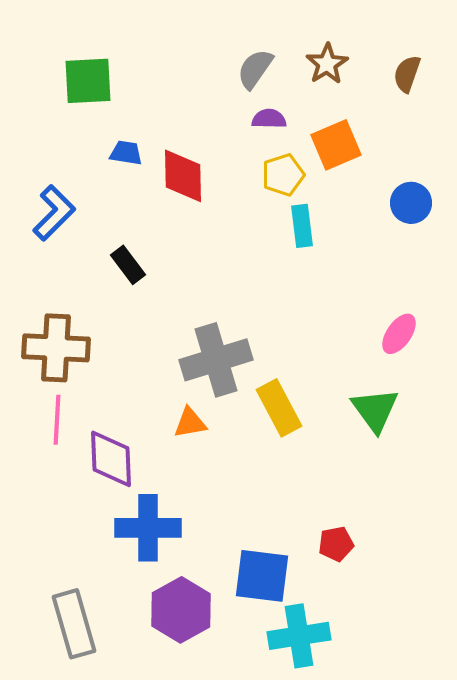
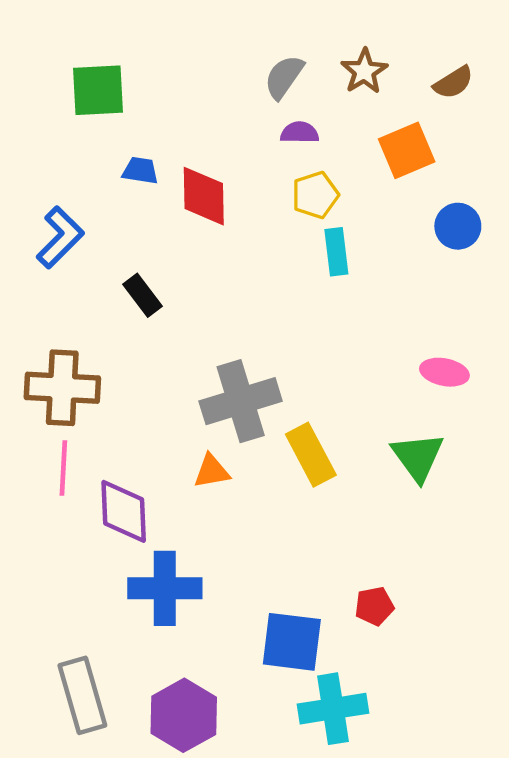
brown semicircle: (407, 74) -> (453, 82), turned -141
orange square: (336, 145) -> (407, 150), moved
pink ellipse: (399, 334) -> (444, 372), turned 66
purple hexagon: (181, 610) -> (184, 715), moved

